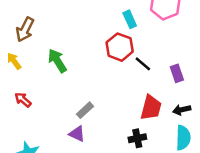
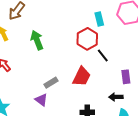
purple rectangle: (177, 73) -> (126, 77), moved
red trapezoid: (151, 108) -> (82, 77), moved
black arrow: (182, 110) -> (116, 97), moved

